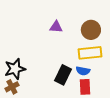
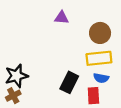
purple triangle: (56, 27) -> (62, 18), moved
blue semicircle: (83, 71) -> (101, 78), moved

